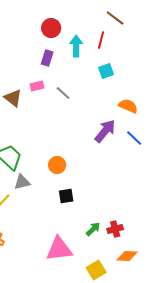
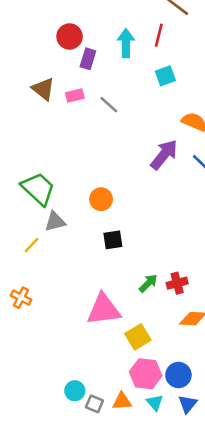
red circle: (51, 28) -> (70, 36), moved
brown triangle: (13, 98) -> (43, 89), moved
yellow square: (96, 270) -> (138, 337), moved

